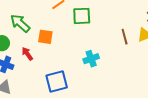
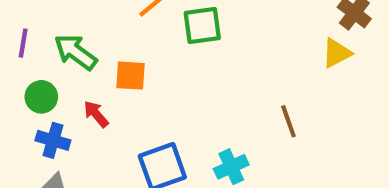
brown line: (125, 37) -> (288, 121), moved
cyan cross: (91, 59) -> (231, 167), moved

